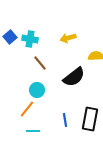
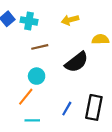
brown line: (40, 63) -> (40, 47), turned -63
blue line: (65, 120) -> (67, 109), turned 40

